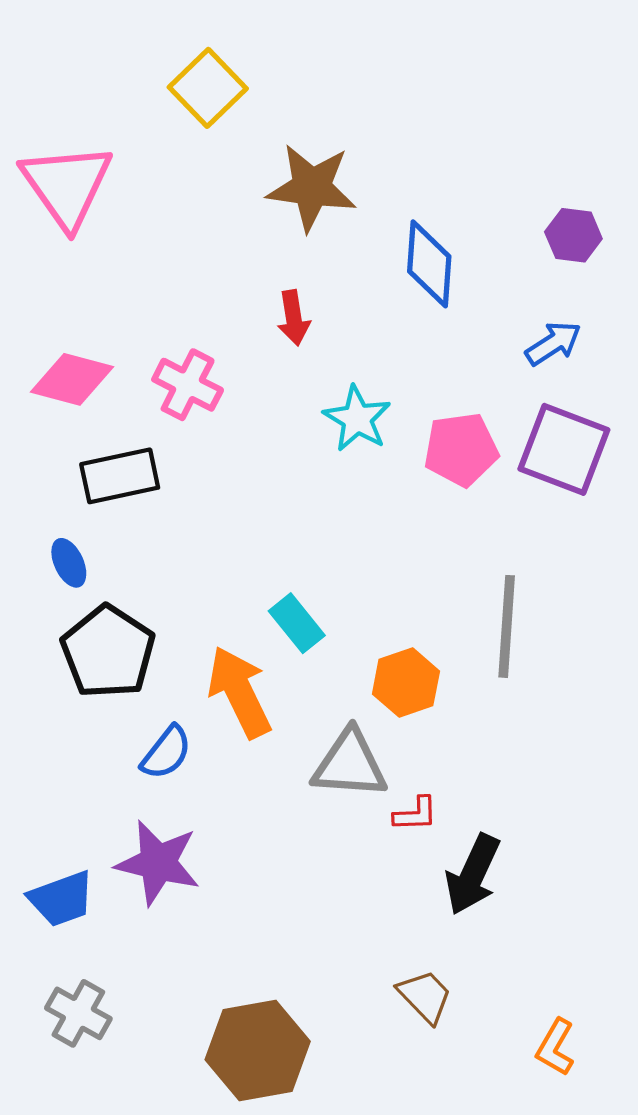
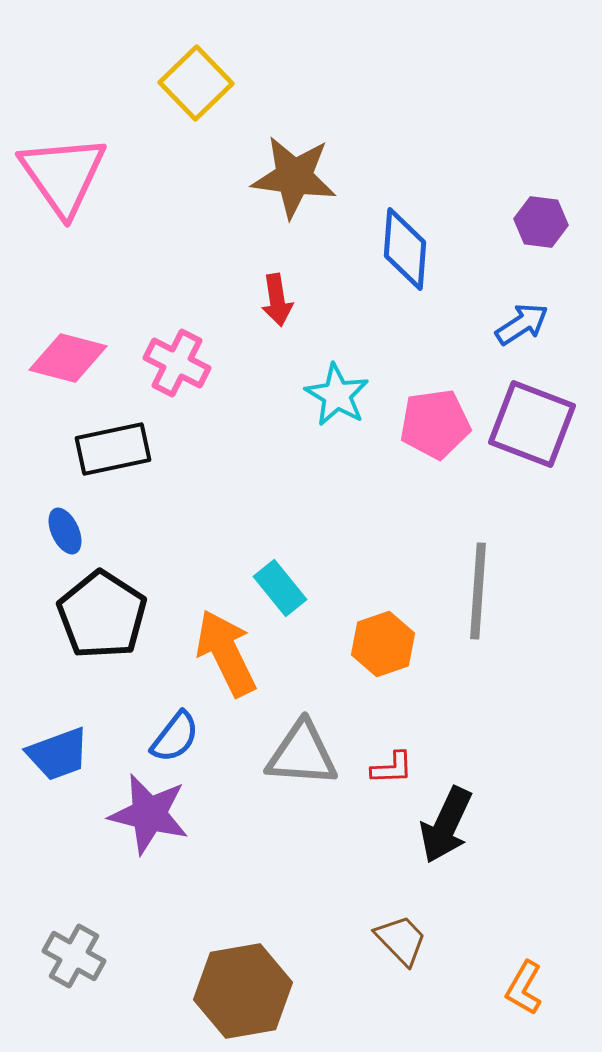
blue semicircle: (166, 753) -> (175, 737), moved
gray triangle: (350, 764) -> (302, 754), moved
blue trapezoid: (61, 899) -> (58, 754), moved

